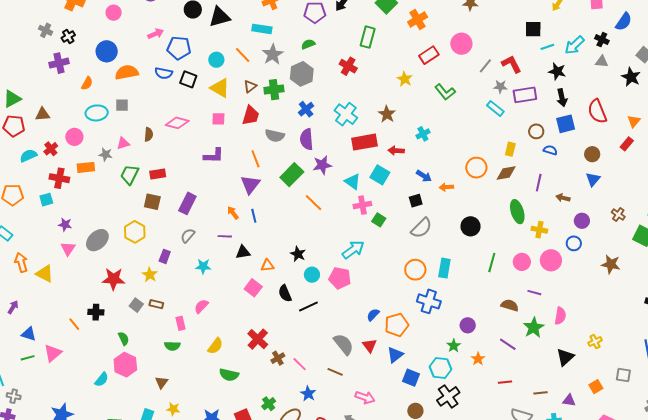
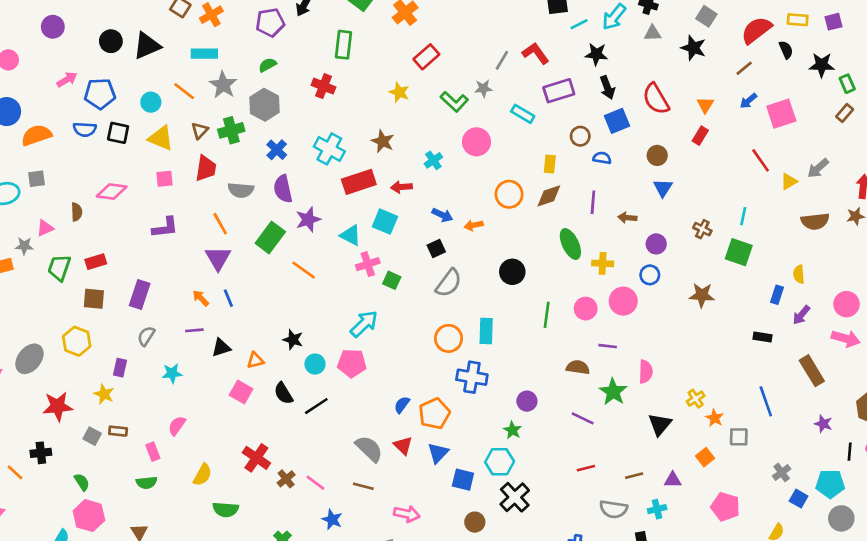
pink circle: (461, 44) -> (476, 142), moved
gray star: (500, 87) -> (483, 88), moved
orange star: (478, 359) -> (715, 418), moved

